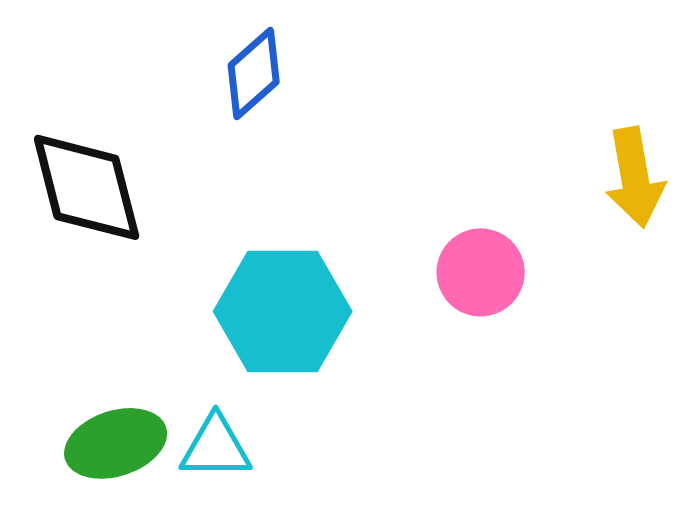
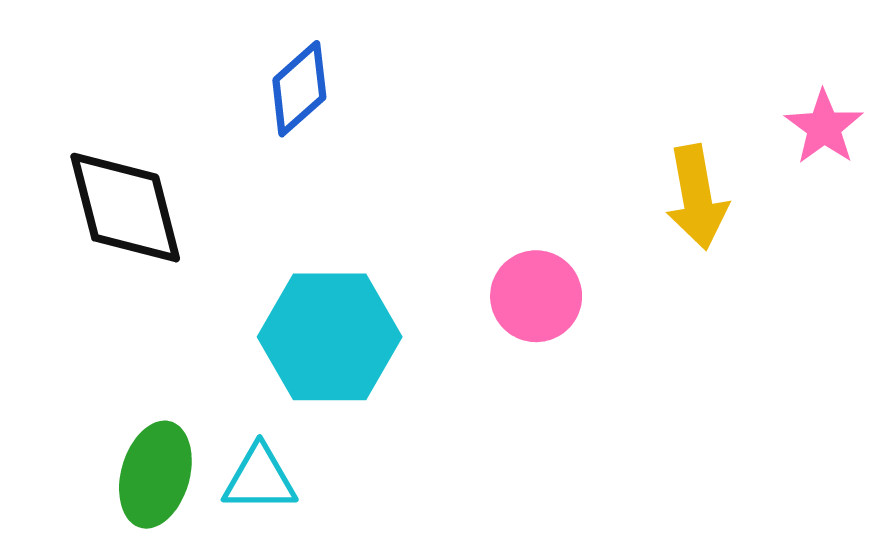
green ellipse: (116, 443) -> (155, 475), turned -56

